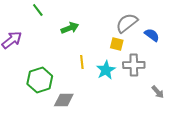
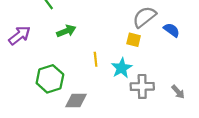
green arrow: (70, 28) -> (66, 31), moved
gray cross: (134, 65) -> (142, 86), moved

